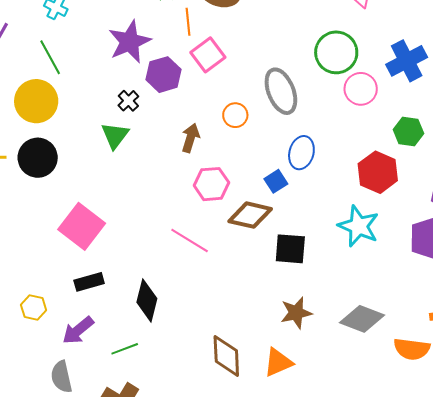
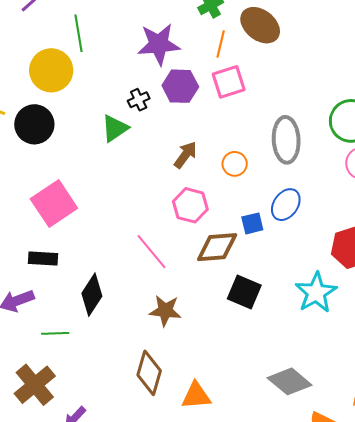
orange circle: (235, 115) -> (235, 164), moved
brown diamond: (250, 215) -> (217, 247), turned -36
brown star: (296, 313) -> (165, 311), moved

